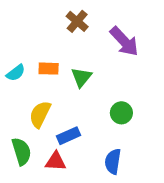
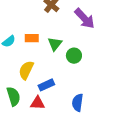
green circle: (121, 113) -> (74, 56), moved

